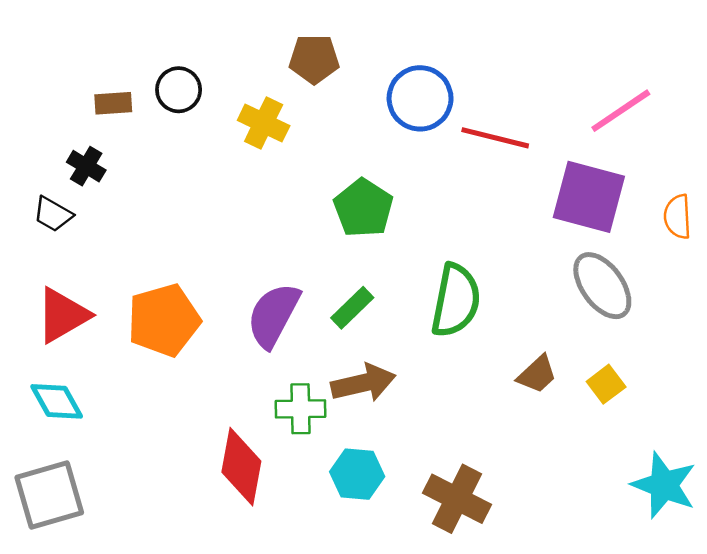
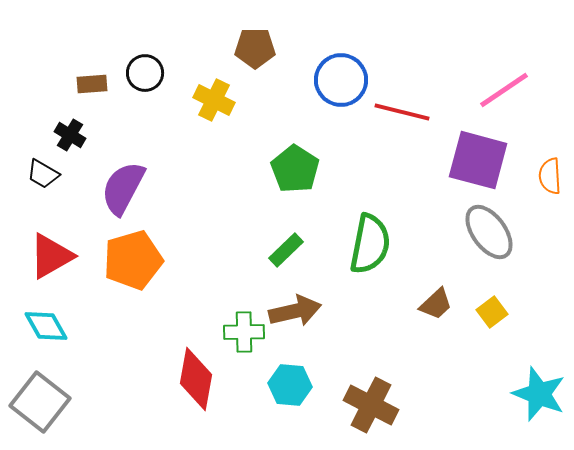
purple semicircle: (273, 315) -> (123, 188), moved
gray square: (49, 495) -> (40, 402), turned -36

